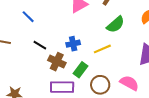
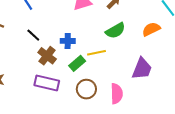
green rectangle: (80, 70) -> (77, 63), moved
pink semicircle: (129, 83) -> (117, 94), turned 48

